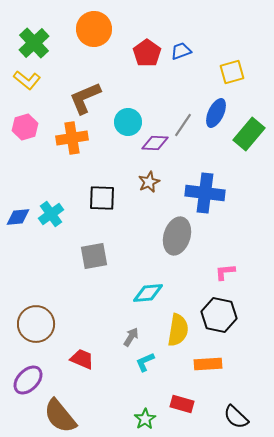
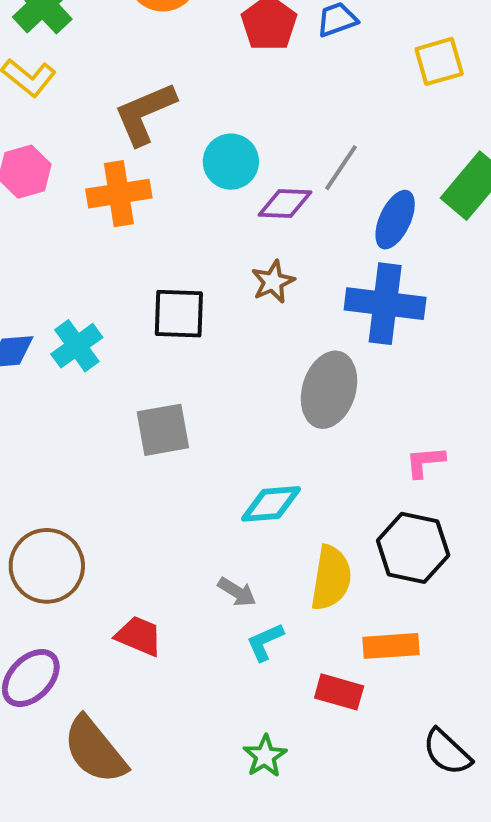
blue ellipse: (216, 113) -> (395, 220), moved
gray arrow: (131, 337) -> (237, 592), turned 90
red rectangle: (182, 404) -> (339, 692), moved

